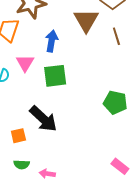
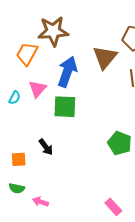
blue arrow: (52, 41) -> (67, 72), size x1.4
black arrow: (43, 119) -> (46, 147), size x0.6

